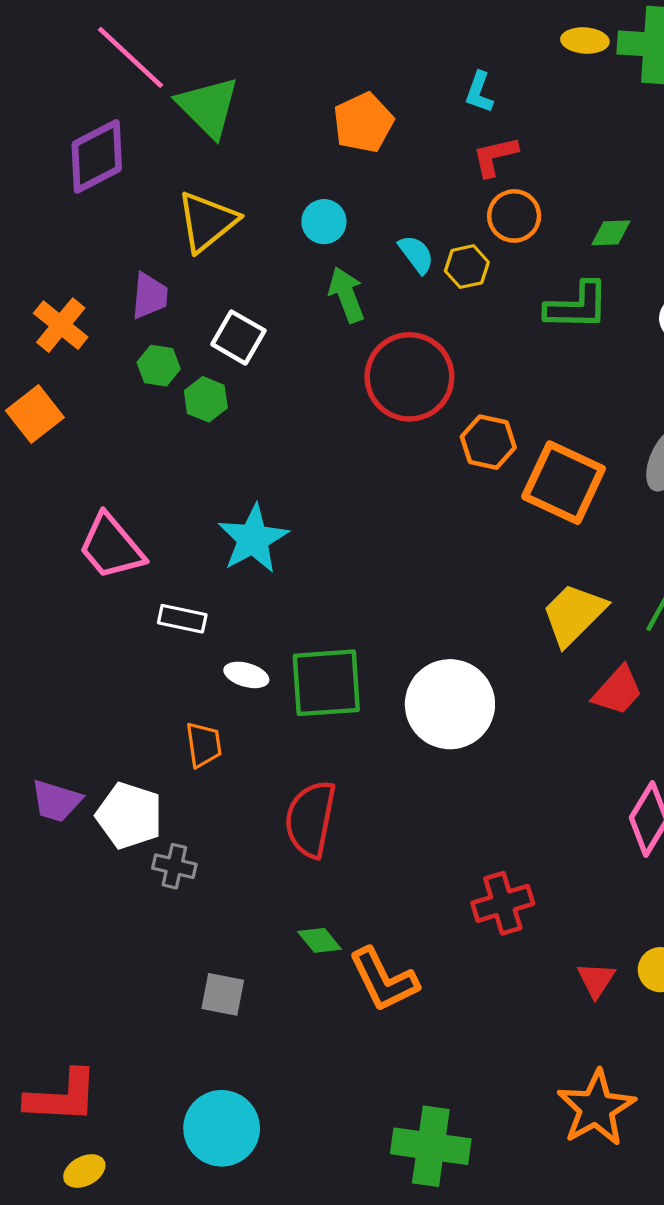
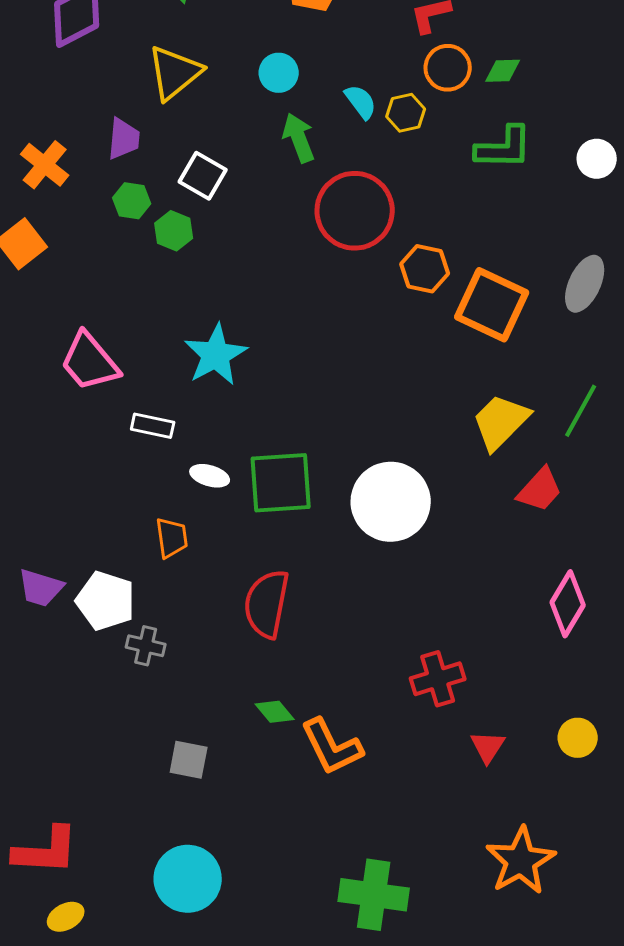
green diamond: (611, 233) -> (503, 71), moved
red triangle: (596, 980) -> (488, 747), moved

